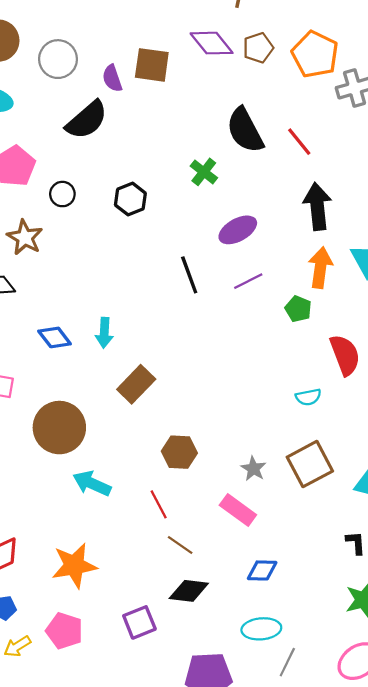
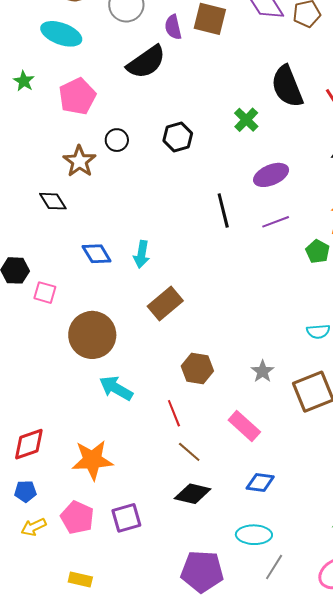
black circle: (62, 194) -> (117, 140), moved
gray star: (253, 469) -> (263, 371), moved
purple square: (139, 622) -> (126, 518), moved

